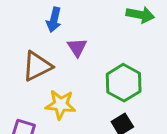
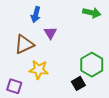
green hexagon: (124, 83) -> (92, 65), moved

